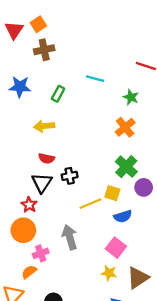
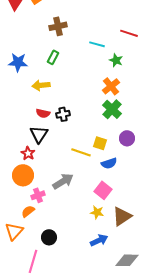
brown cross: (44, 50) -> (58, 26), moved
cyan line: (95, 79) -> (97, 44), moved
blue star: (20, 87) -> (18, 62), moved
green cross: (126, 167) -> (112, 109), moved
black cross: (70, 176) -> (63, 114), moved
yellow line: (90, 204) -> (81, 152), turned 42
gray arrow: (70, 237) -> (63, 181), turned 75

